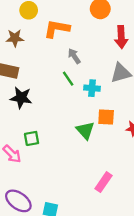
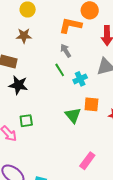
orange L-shape: (57, 29) -> (70, 25), moved
brown star: (15, 38) -> (24, 36), moved
cyan cross: (92, 88) -> (80, 79), turned -32

